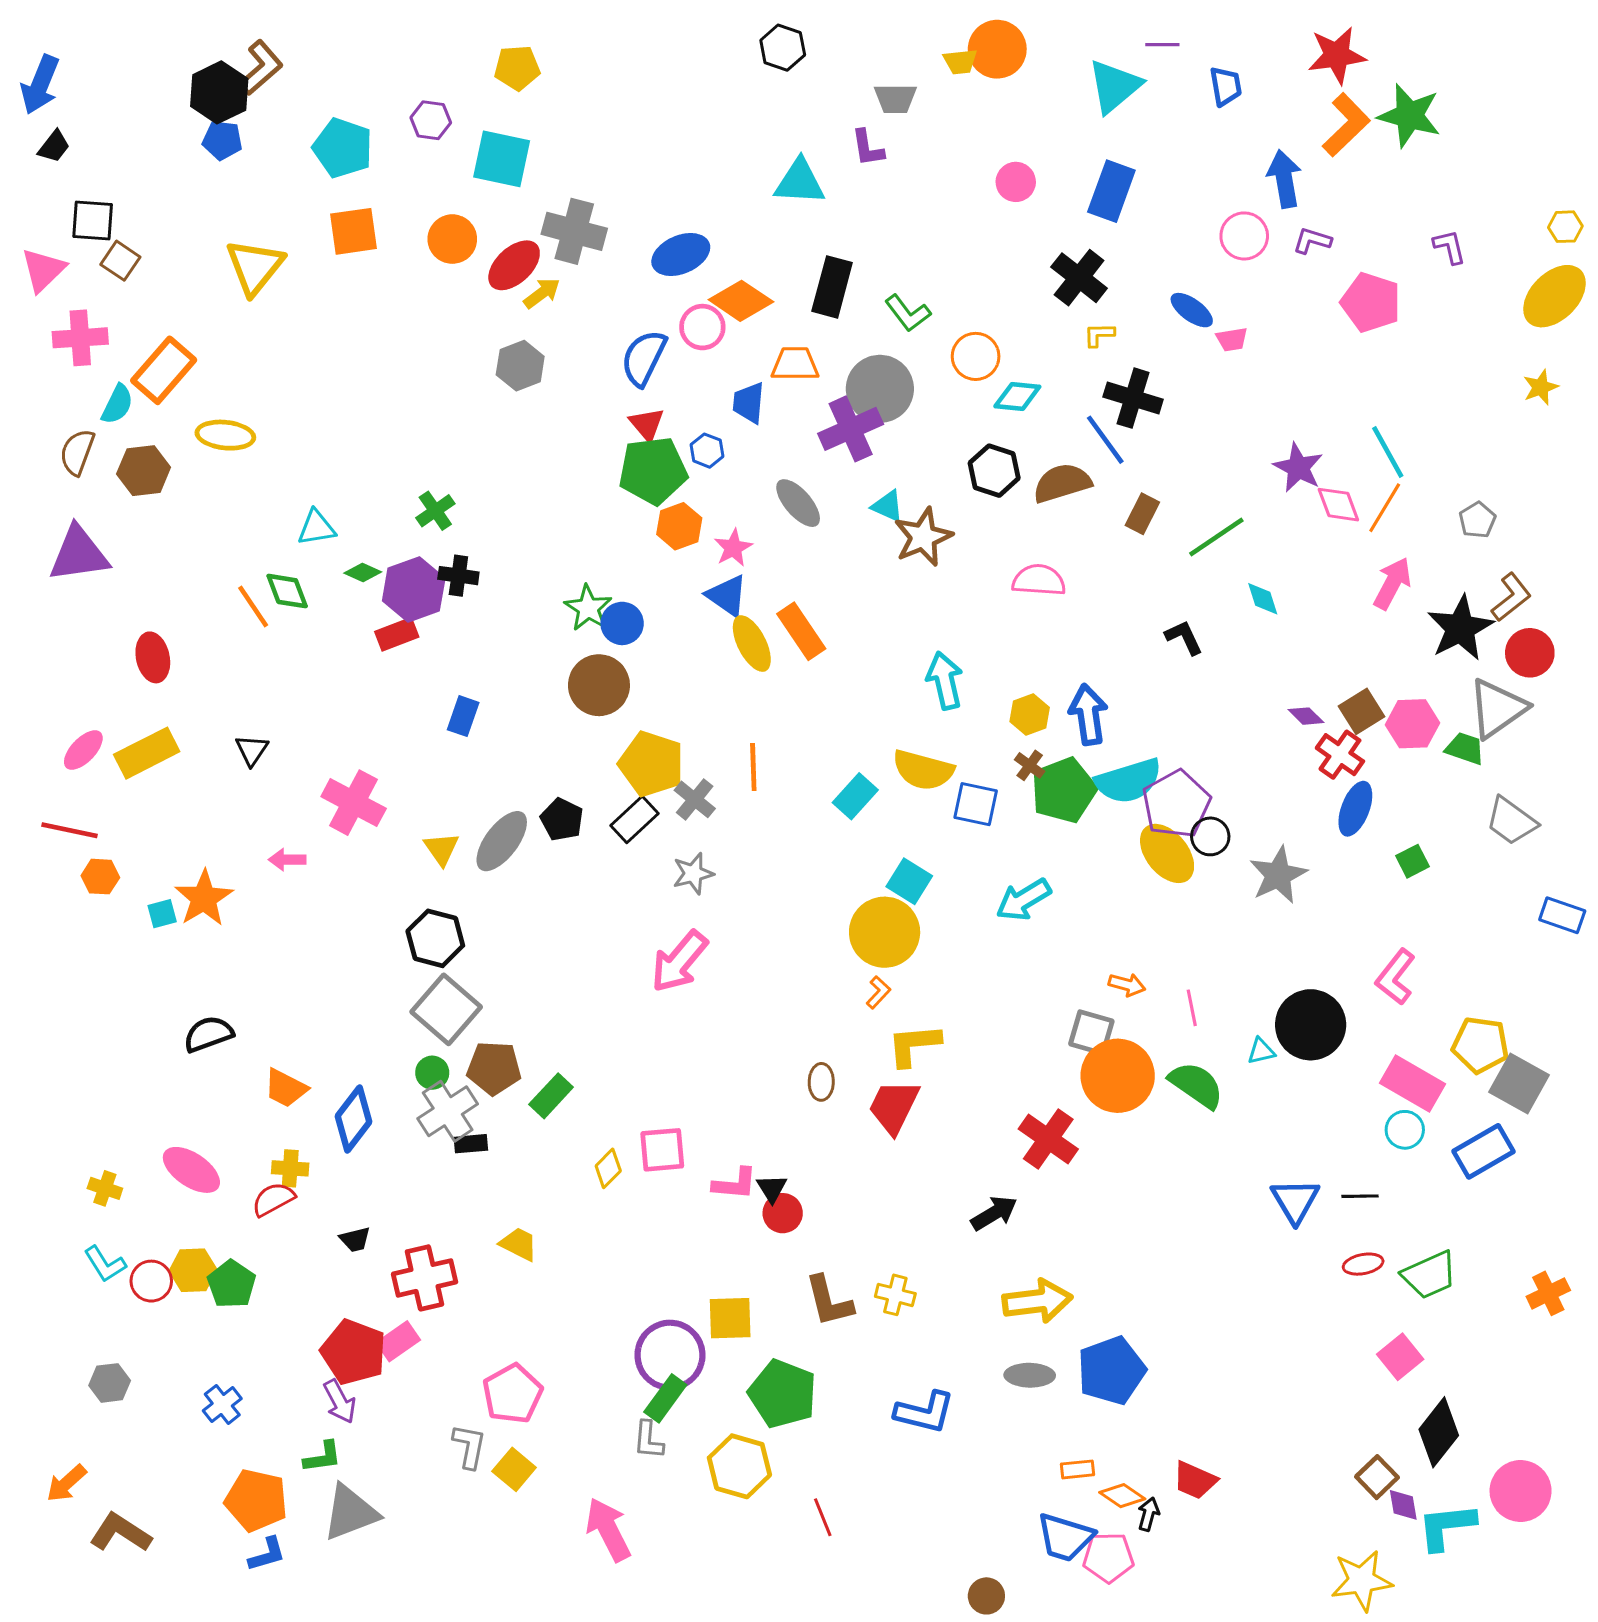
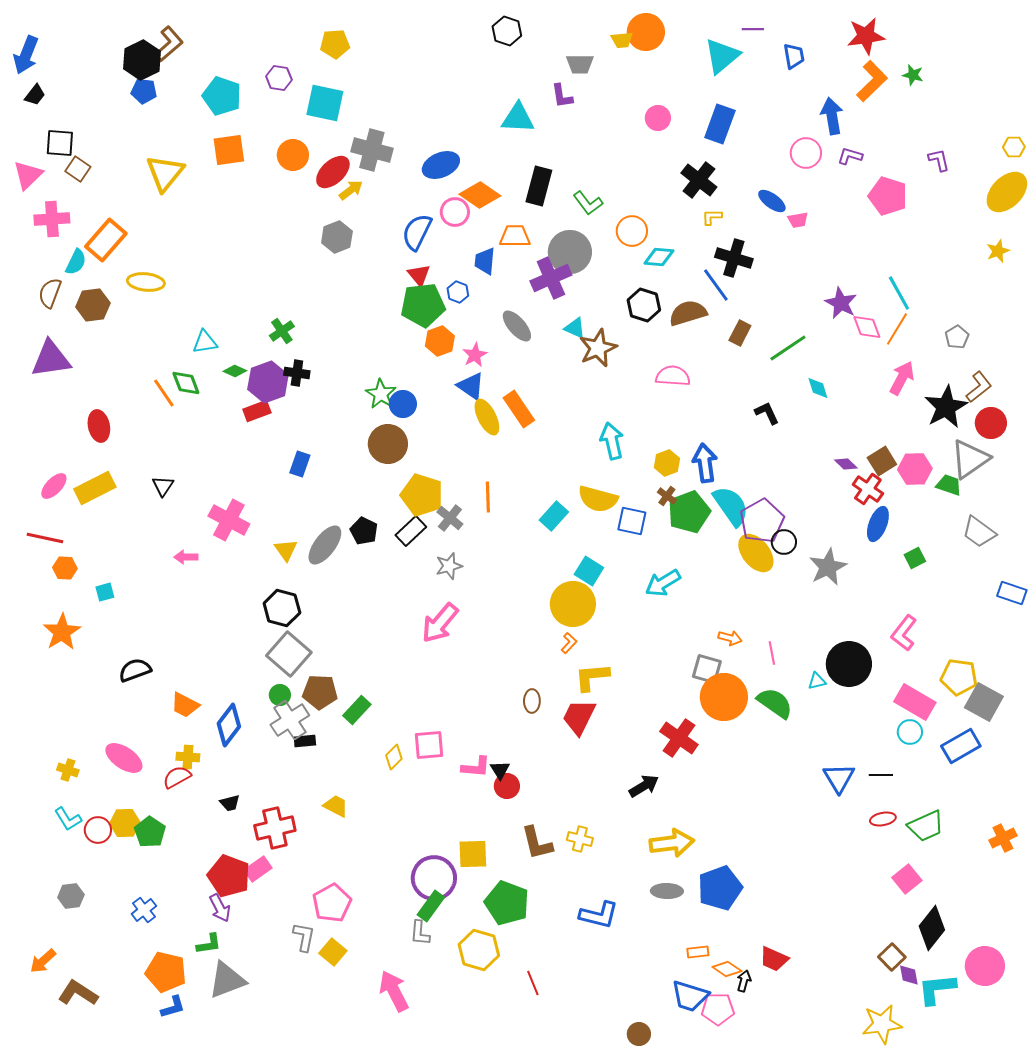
green star: (1409, 116) -> (913, 75), size x0.5
cyan semicircle: (1128, 781) -> (731, 506), turned -108
orange star: (204, 898) -> (62, 632), moved

